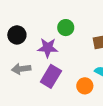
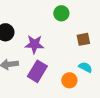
green circle: (66, 28) -> (61, 13), moved

